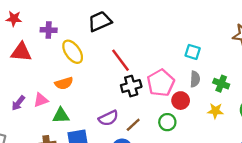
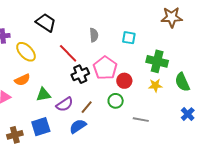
black trapezoid: (100, 21) -> (46, 23), turned 65
gray semicircle: (195, 79) -> (94, 35), moved
green cross: (221, 84) -> (157, 61), size x1.5
green triangle: (61, 115) -> (43, 95), moved

